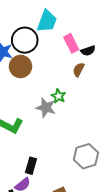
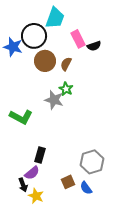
brown circle: (21, 66) -> (45, 61), moved
brown semicircle: (79, 70) -> (66, 64), moved
gray hexagon: (86, 156) -> (92, 162), moved

